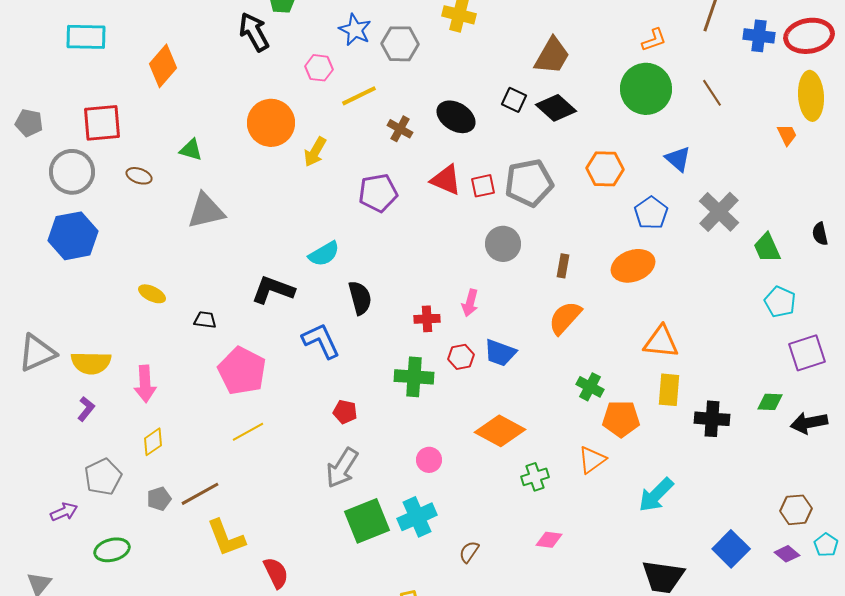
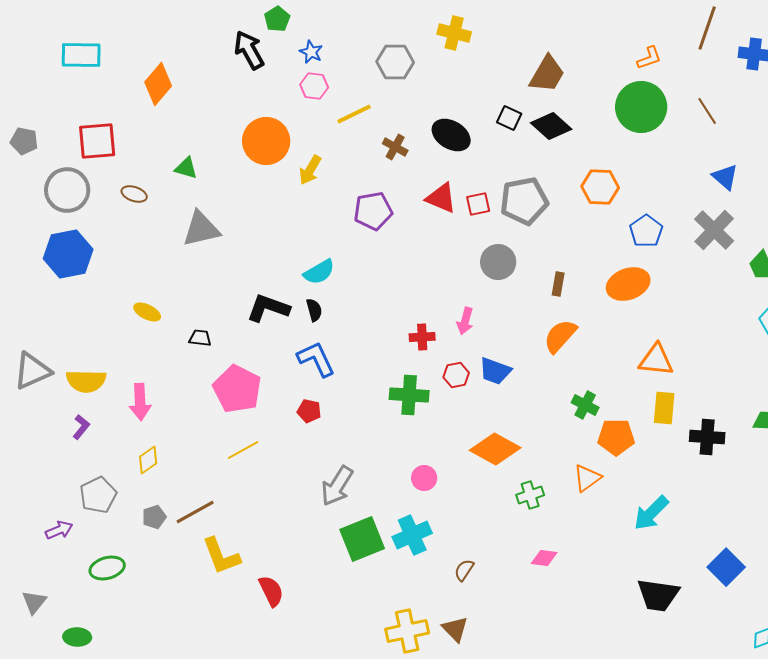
blue star: (355, 30) -> (311, 52), moved, size x0.7
blue triangle: (678, 159) -> (725, 177), moved
black semicircle: (360, 298) -> (314, 310), moved, size x0.7
red pentagon: (345, 412) -> (309, 411), moved

